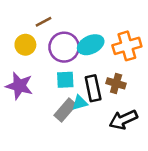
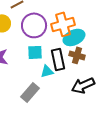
cyan ellipse: (91, 45) -> (74, 37), moved
orange cross: (127, 46) -> (63, 24), moved
gray rectangle: (65, 110) -> (30, 92), moved

